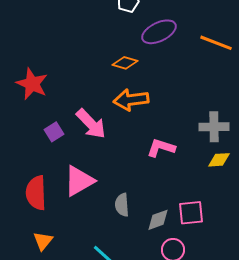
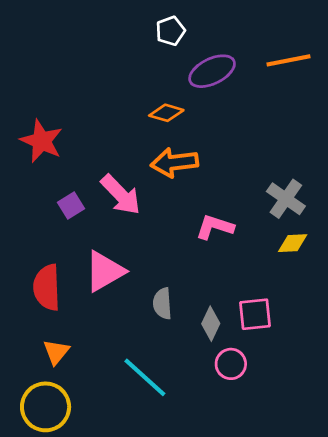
orange line: (216, 43) -> (289, 60), moved, turned -32
gray cross: (214, 127) -> (286, 199), turned 36
gray diamond: (158, 220) -> (211, 324), turned -45

